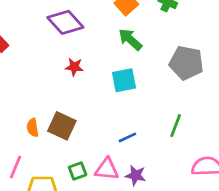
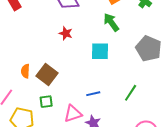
pink triangle: (107, 169) -> (73, 114), turned -36
green square: (78, 171) -> (46, 102), moved

